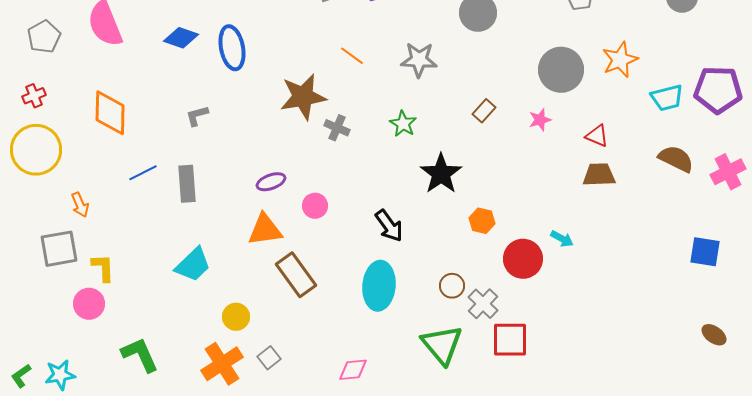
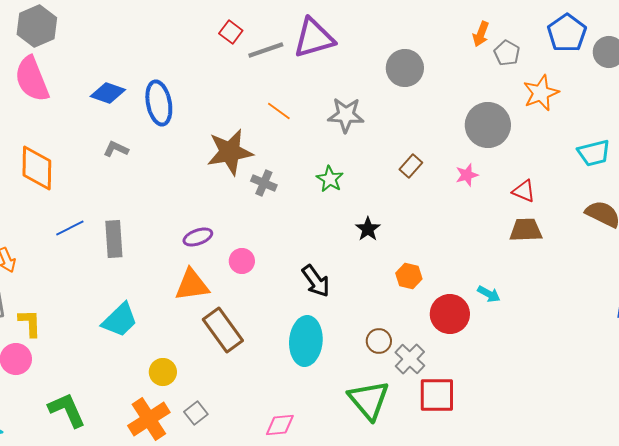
orange star: (620, 60) -> (541, 93), moved
gray L-shape: (197, 116) -> (116, 149), moved, turned 40
black star: (441, 174) -> (368, 229), size x0.6

